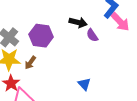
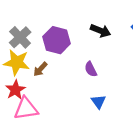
purple semicircle: (92, 35) -> (91, 69), moved

